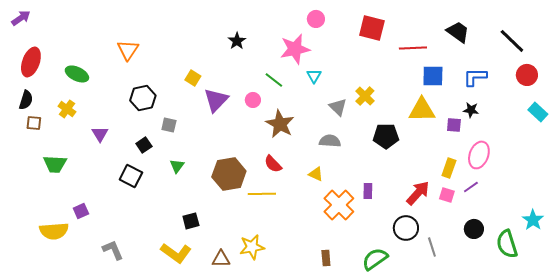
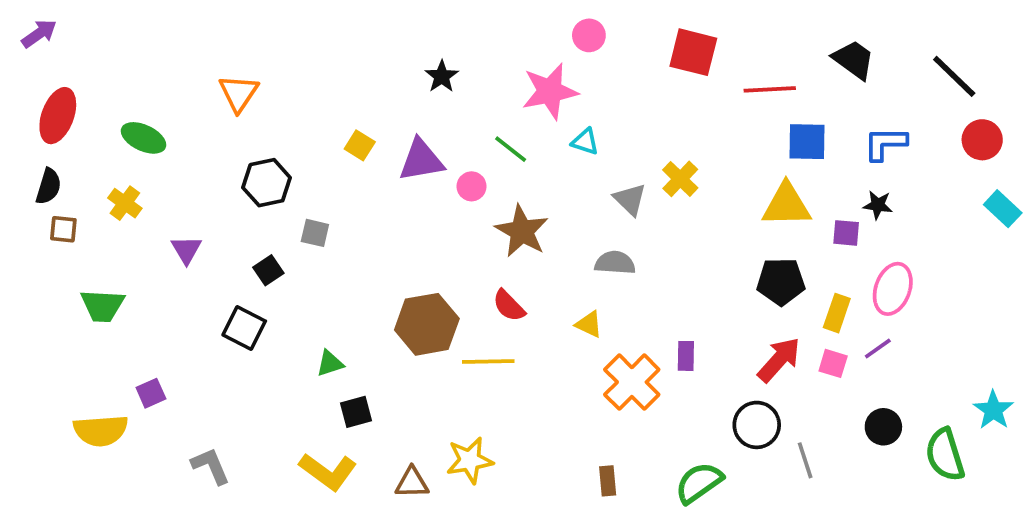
cyan triangle: (314, 76) -> (585, 142), turned -42
purple triangle: (216, 100) -> (421, 160), moved, turned 36
black pentagon: (386, 136) -> (781, 281), moved
green triangle: (177, 166) -> (330, 363), moved, turned 35

